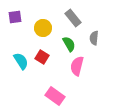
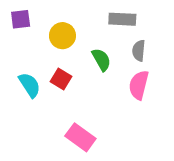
gray rectangle: (73, 18) -> (122, 19), moved, turned -48
pink semicircle: (77, 66) -> (139, 85), moved

